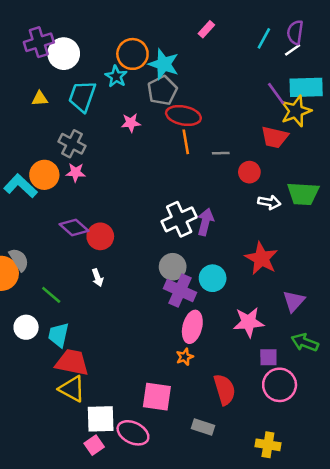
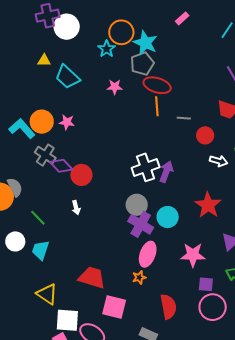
cyan trapezoid: (82, 96) -> (67, 77), moved, turned -72
gray cross: (72, 144) -> (45, 155), moved
red trapezoid: (72, 362) -> (92, 278), moved

